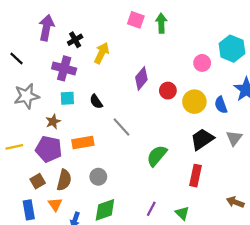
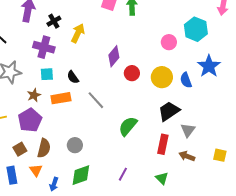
red circle: (168, 91) -> (132, 73), moved
gray triangle: (234, 138) -> (188, 130), moved
orange rectangle: (83, 142) -> (61, 98), moved
purple pentagon: (49, 149) -> (30, 120), turned 30
brown arrow: (235, 202) -> (187, 156), moved
green triangle: (182, 213) -> (162, 178), moved

